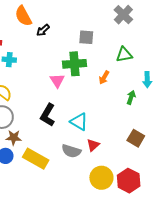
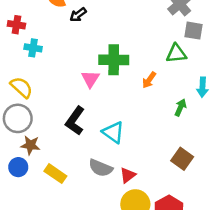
gray square: (86, 37) -> (194, 31), moved
red triangle: (93, 145) -> (128, 175), moved
yellow rectangle: (36, 159) -> (55, 174), size x0.7

